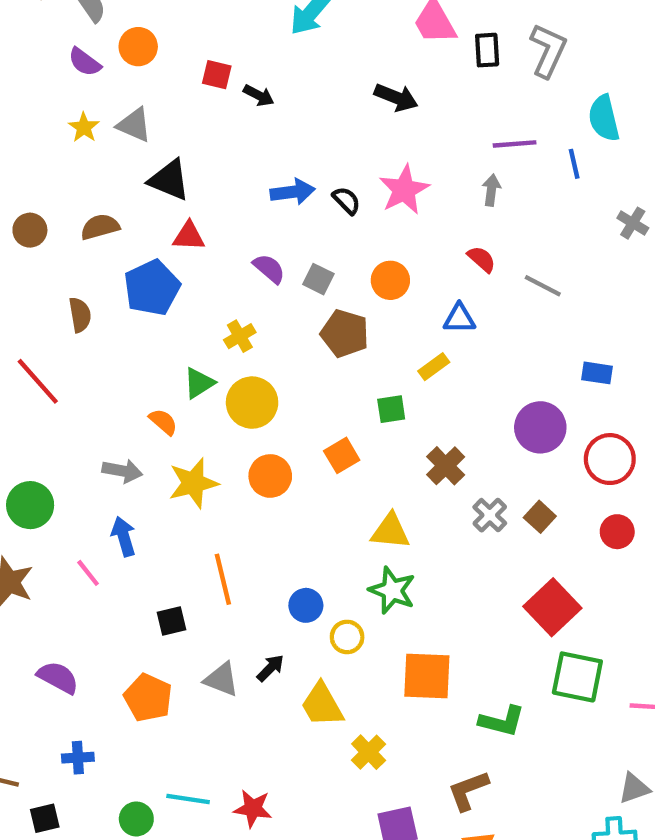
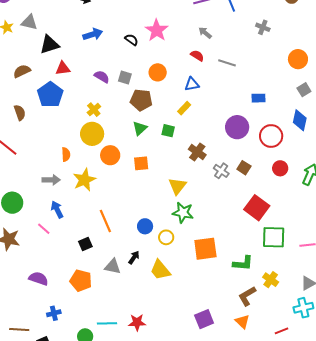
black triangle: (169, 180) -> (49, 44), turned -30
gray arrow: (491, 190) -> (205, 33), moved, turned -48
blue arrow: (293, 192) -> (93, 34), moved
green triangle: (199, 383) -> (140, 128), moved
yellow circle: (252, 403) -> (92, 134), moved
green square: (391, 409) -> (168, 131), turned 32
orange semicircle: (163, 422) -> (66, 154), turned 56
orange square: (342, 455) -> (141, 163), moved, turned 35
orange circle: (270, 476) -> (110, 155), moved
yellow triangle: (390, 531) -> (177, 186), turned -48
yellow cross: (369, 752) -> (271, 280), moved
brown L-shape: (468, 791) -> (247, 296), moved

